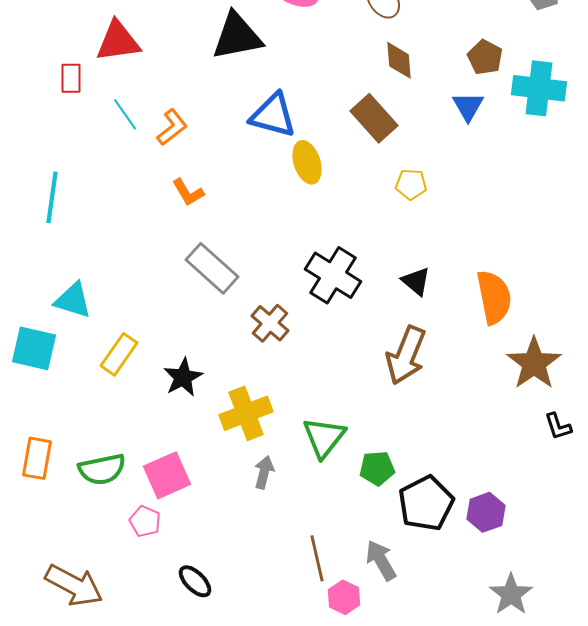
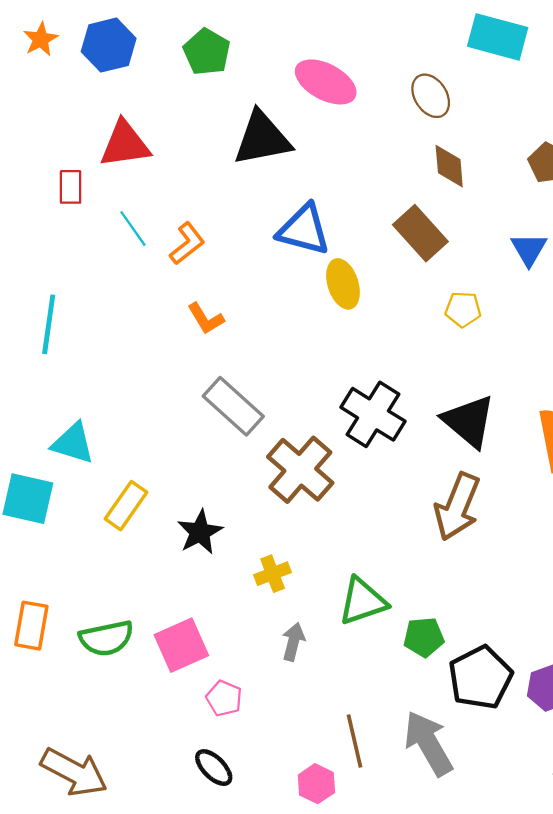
blue triangle: (468, 106) -> (529, 249), moved
black triangle: (416, 281) -> (469, 421), size x1.6
brown cross: (270, 323) -> (300, 470), size x1.5
yellow cross: (246, 413) -> (273, 574), size x0.6
green triangle: (324, 437) -> (363, 601), turned 33
pink pentagon: (145, 521) -> (224, 698), moved
gray arrow: (381, 560) -> (428, 743), size x1.4
pink hexagon: (344, 597) -> (316, 784), moved

